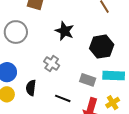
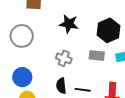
gray rectangle: (88, 80) -> (97, 56), moved
black semicircle: (31, 88) -> (61, 86), moved

